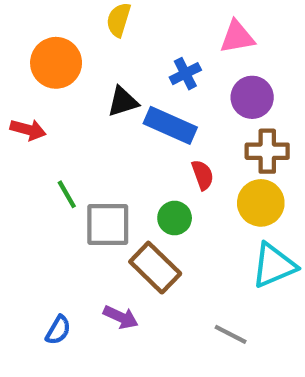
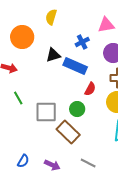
red semicircle: (203, 175) -> (90, 89), turned 48
green line: (67, 194) -> (18, 98), moved
purple arrow: (121, 317) -> (52, 165), moved
gray line: (231, 334) -> (88, 163), moved

